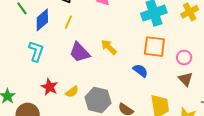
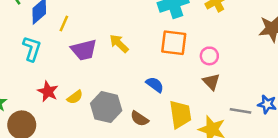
yellow line: (68, 22) -> (64, 24), moved
purple trapezoid: (80, 52) -> (84, 50), turned -60
blue semicircle: (140, 71) -> (155, 85), moved

